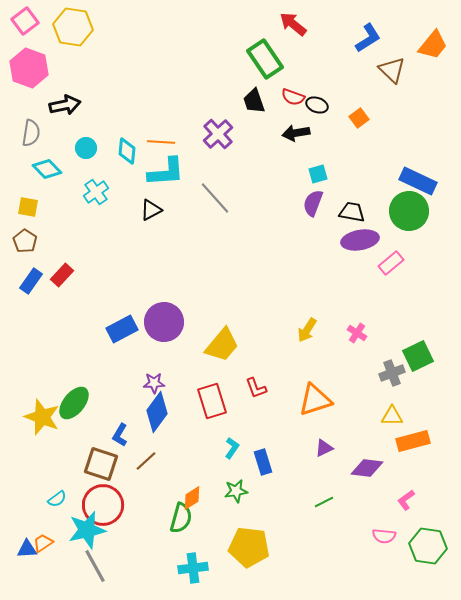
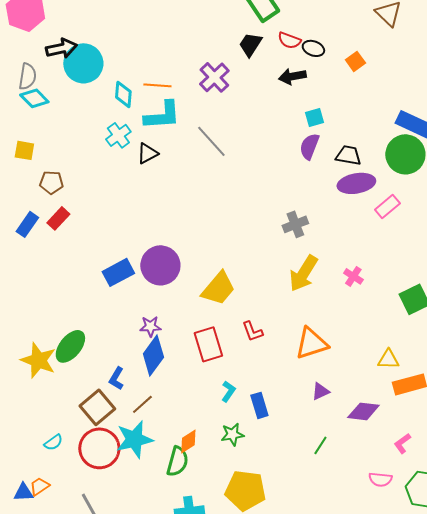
black trapezoid: (254, 101) -> (250, 44), turned 52
cyan circle: (86, 148) -> (83, 63), moved, size x1.8
cyan diamond: (47, 169) -> (34, 98), moved
cyan cross: (96, 192) -> (118, 135), moved
brown pentagon: (25, 241) -> (51, 182), moved, turned -30
yellow arrow: (307, 330) -> (303, 273), size x1.5
gray cross: (392, 373) -> (295, 224), moved
brown square: (101, 464) -> (97, 407), turned 32
green line: (324, 502) -> (320, 445), turned -30
cyan star: (87, 530) -> (134, 439), moved

